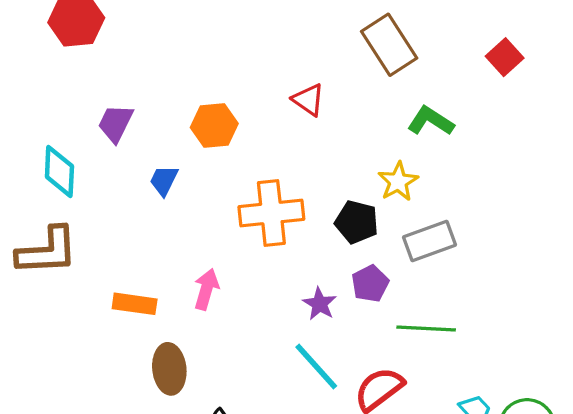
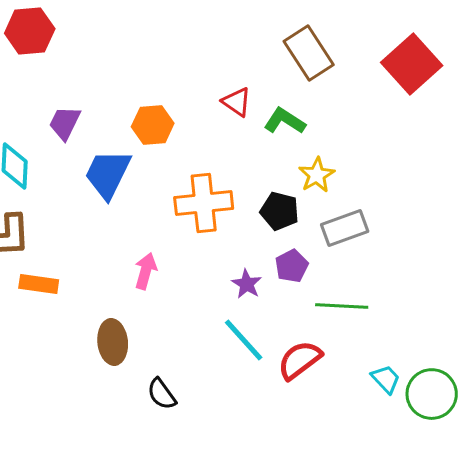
red square: (505, 57) -> (412, 64), size x1.8
green L-shape: (431, 121) -> (285, 121), moved
blue trapezoid: (164, 180) -> (108, 174), size x1.8
orange rectangle: (135, 304) -> (39, 284), moved

